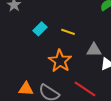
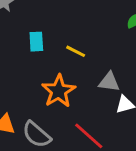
cyan rectangle: (40, 29) -> (36, 42), turned -56

